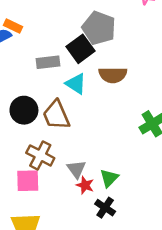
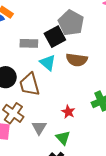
green triangle: (109, 178) -> (63, 138), turned -35
red star: (85, 185) -> (68, 112), moved

